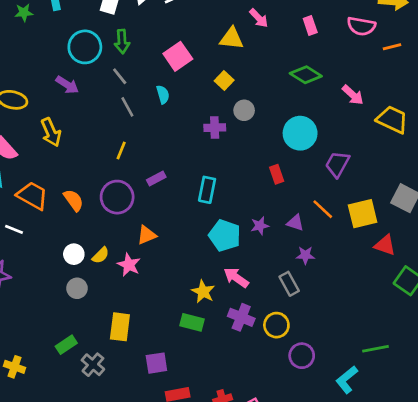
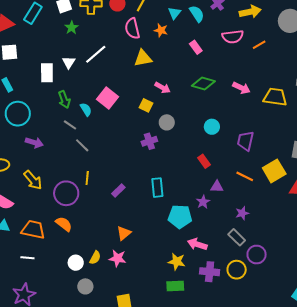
pink arrow: (259, 18) -> (163, 88), moved
yellow triangle: (232, 38) -> (143, 58), moved
cyan circle: (85, 47) -> (18, 114), moved
cyan semicircle: (163, 95) -> (86, 109), moved
cyan circle: (300, 133) -> (212, 127), size x0.6
purple circle: (117, 197) -> (66, 193), moved
purple triangle: (295, 223) -> (217, 187), moved
purple circle: (302, 356) -> (257, 255), moved

